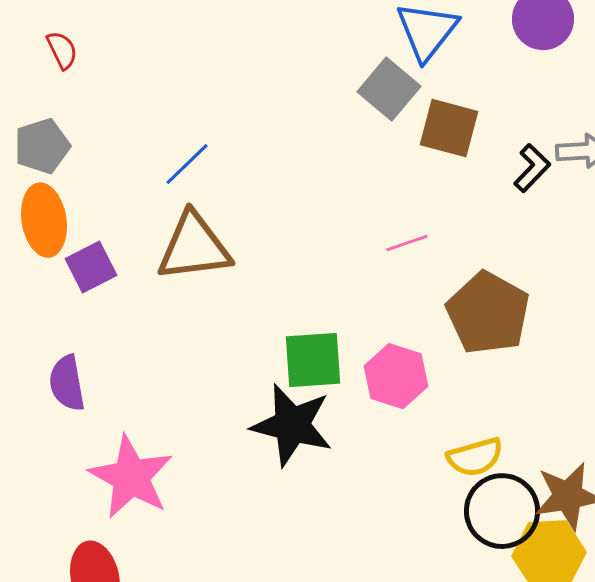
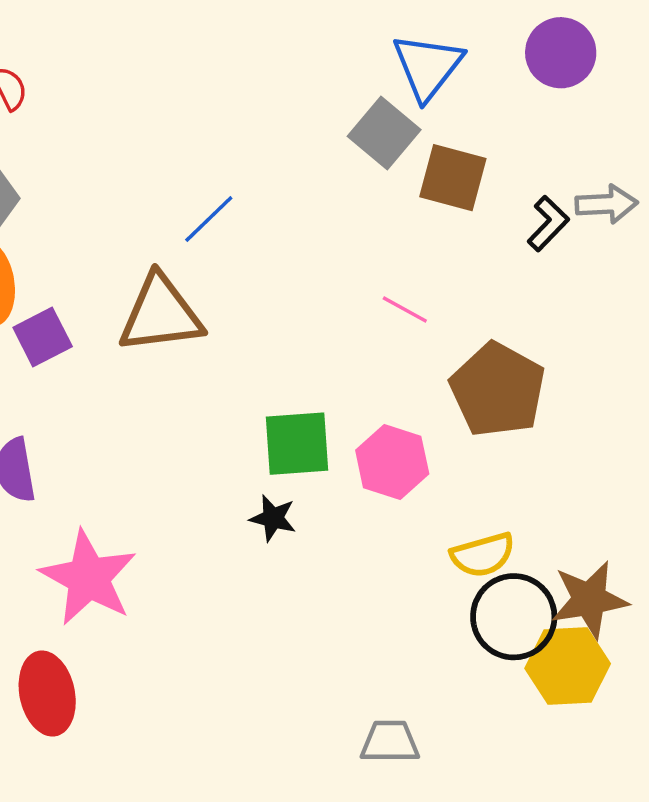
blue line: (187, 164) -> (209, 219), moved
pink line: (407, 243) -> (405, 310), turned 48
black star: (292, 425) -> (273, 518), size x0.5

